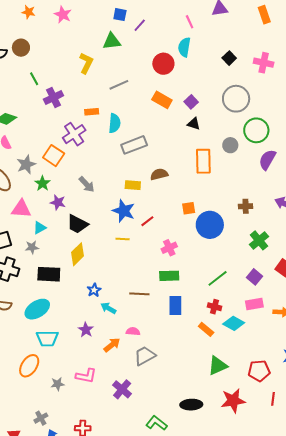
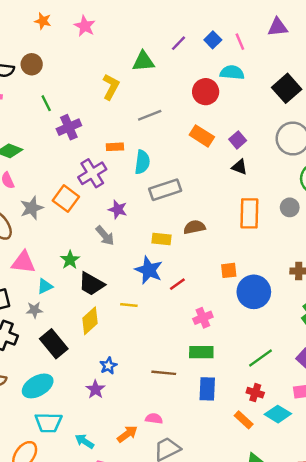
blue square: (120, 15) -> (213, 40), moved, turned 32
cyan semicircle: (184, 47) -> (232, 73), turned 84
black square: (229, 58) -> (287, 88), size x1.6
gray circle: (230, 145) -> (290, 207), moved
green star: (42, 183) -> (70, 260), moved
purple star: (58, 202) -> (118, 209), moved
yellow line: (123, 239) -> (129, 305), moved
black rectangle: (49, 274) -> (54, 344), turned 45
cyan arrow: (108, 308) -> (85, 441), moved
purple star: (86, 330) -> (95, 389), moved

